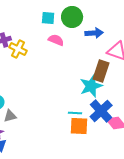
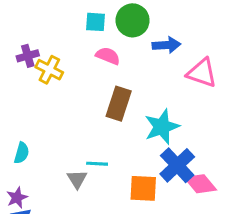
brown rectangle: (101, 71) -> (119, 104), moved
cyan line: (75, 113) -> (97, 164), moved
gray triangle: (10, 116) -> (77, 179), moved, turned -48

